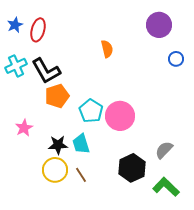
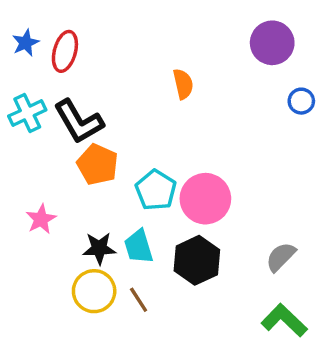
orange pentagon: (57, 96) -> (97, 164), turned -30
black hexagon: (132, 168) -> (197, 260), moved

